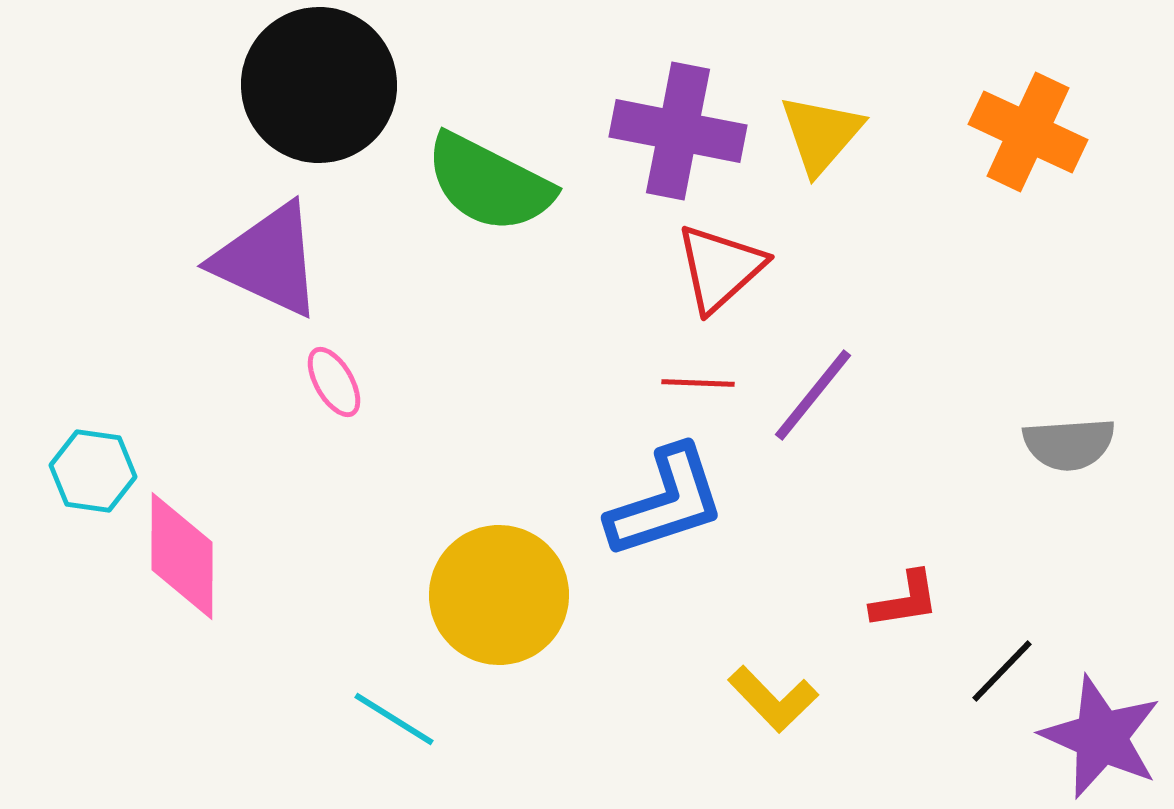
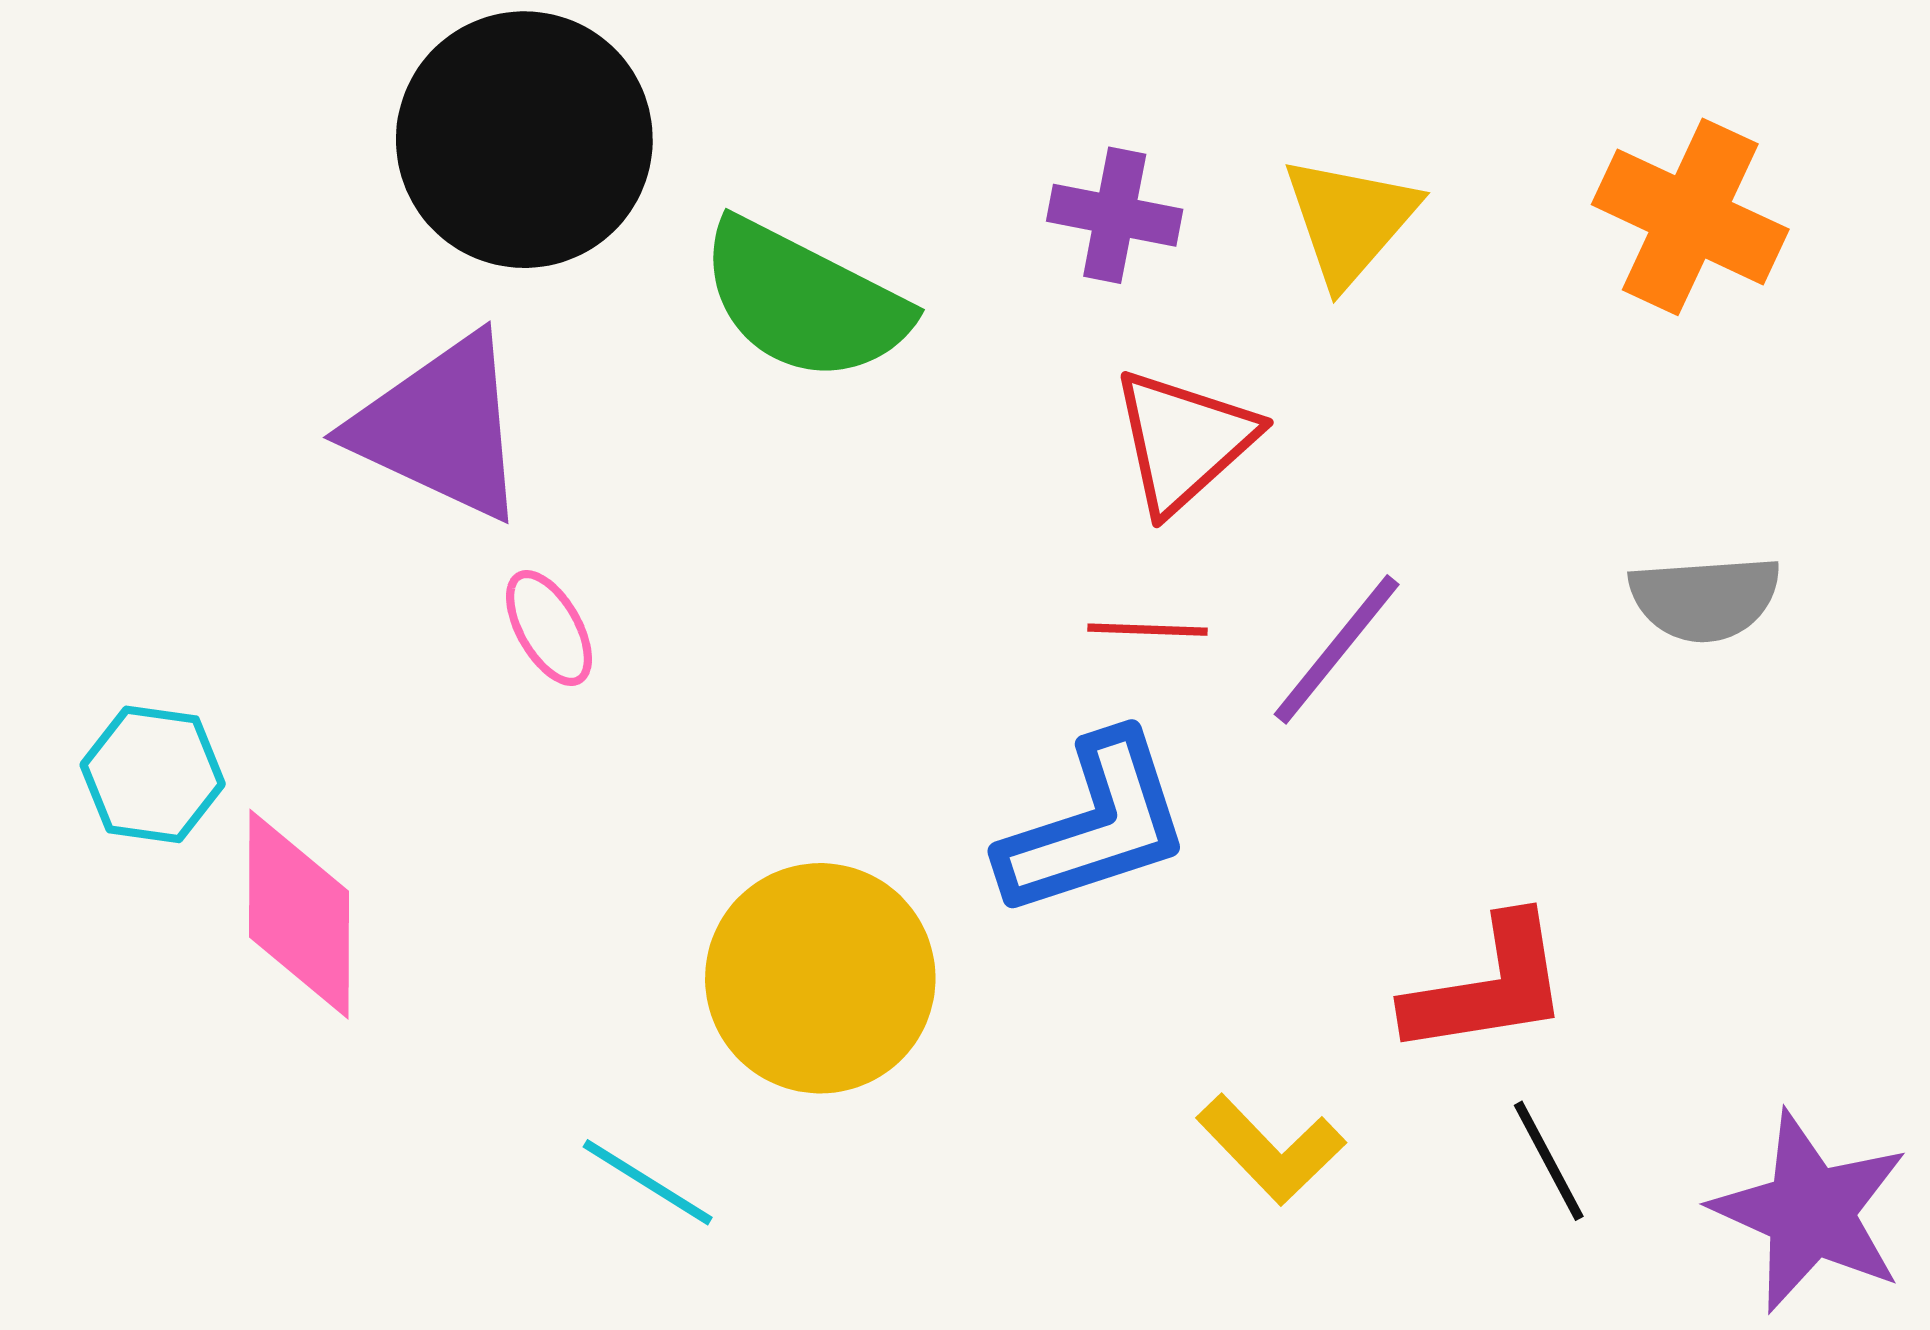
purple cross: (678, 131) -> (1115, 215), size x0.6
gray semicircle: (1069, 444) -> (1705, 598), moved
red L-shape: (905, 600) -> (1488, 986), size x1.5
black line: (1002, 671) -> (1549, 1161), moved, turned -72

